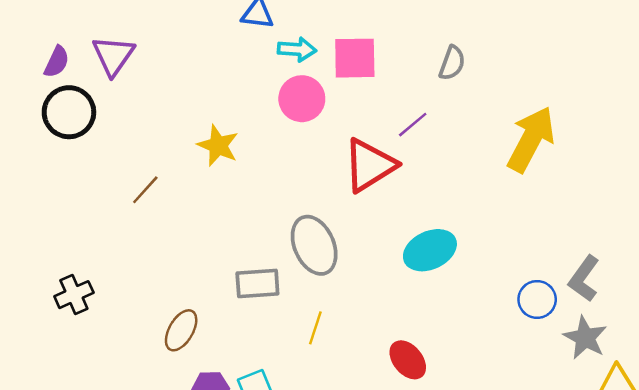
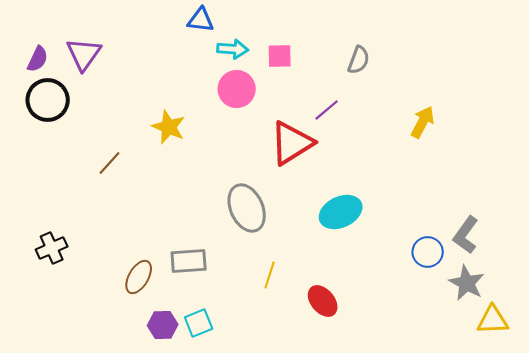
pink square: (355, 58) -> (280, 56), size x0.7
yellow arrow: (531, 139) -> (423, 122), size x0.6
gray rectangle: (257, 283) -> (189, 261), moved
yellow line: (315, 328) -> (270, 275), moved

